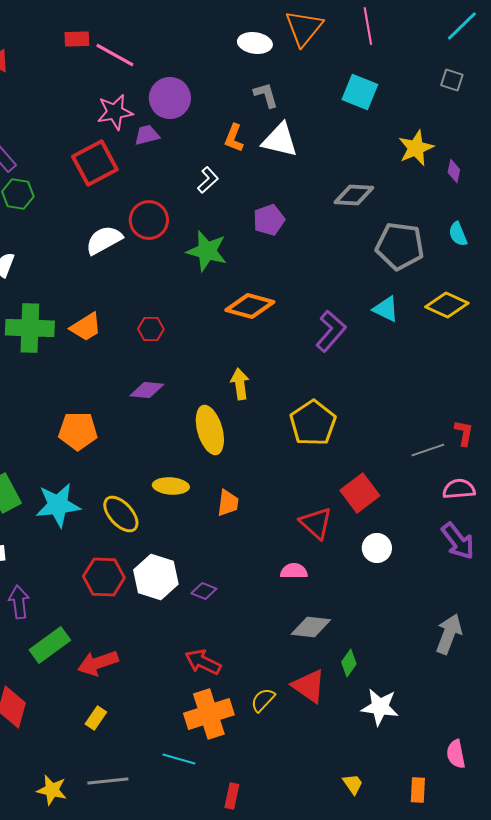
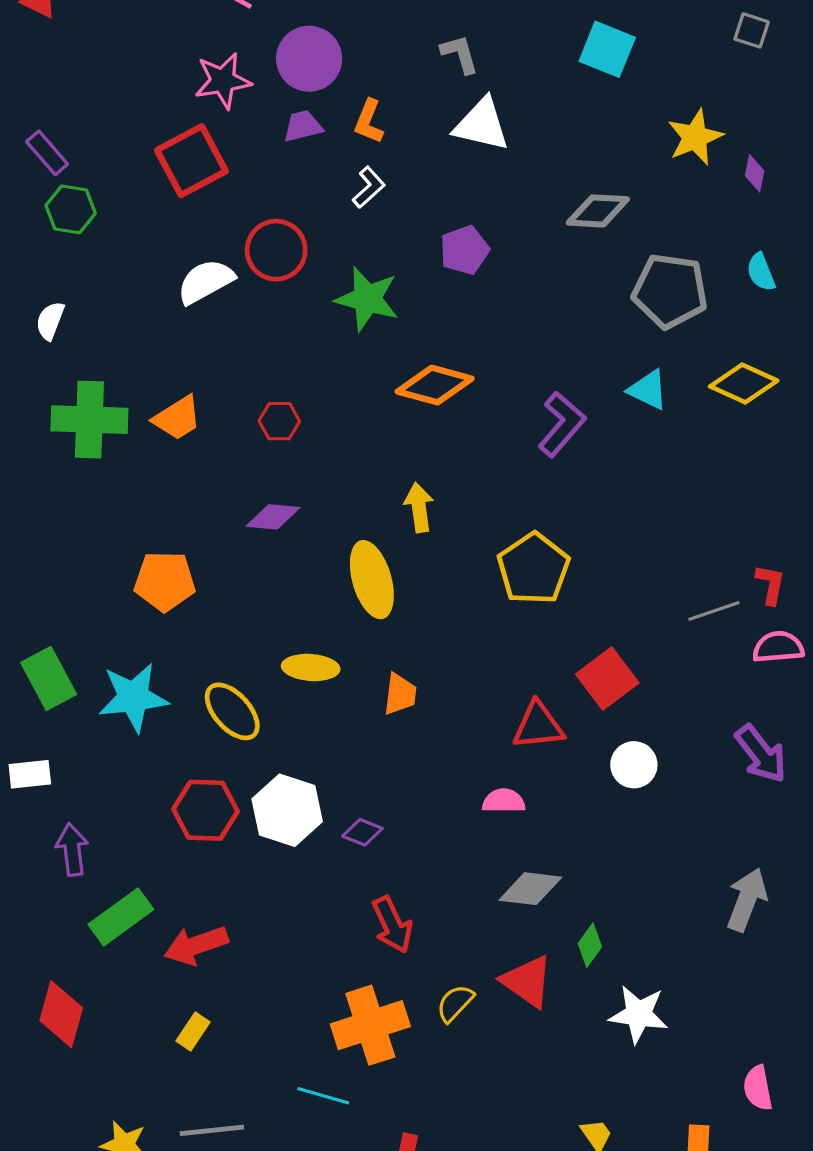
purple trapezoid: (147, 135) -> (303, 126), moved
orange L-shape: (234, 138) -> (369, 121), moved
pink semicircle: (459, 489) -> (778, 647), moved
red triangle: (316, 523) -> (538, 726), turned -48
red arrow: (203, 662) -> (392, 925), moved, turned -141

